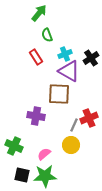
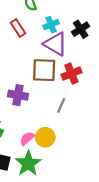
red cross: (89, 118) -> (71, 74), moved
yellow circle: (71, 145) -> (45, 137), moved
green star: (45, 176) -> (28, 163), turned -30

